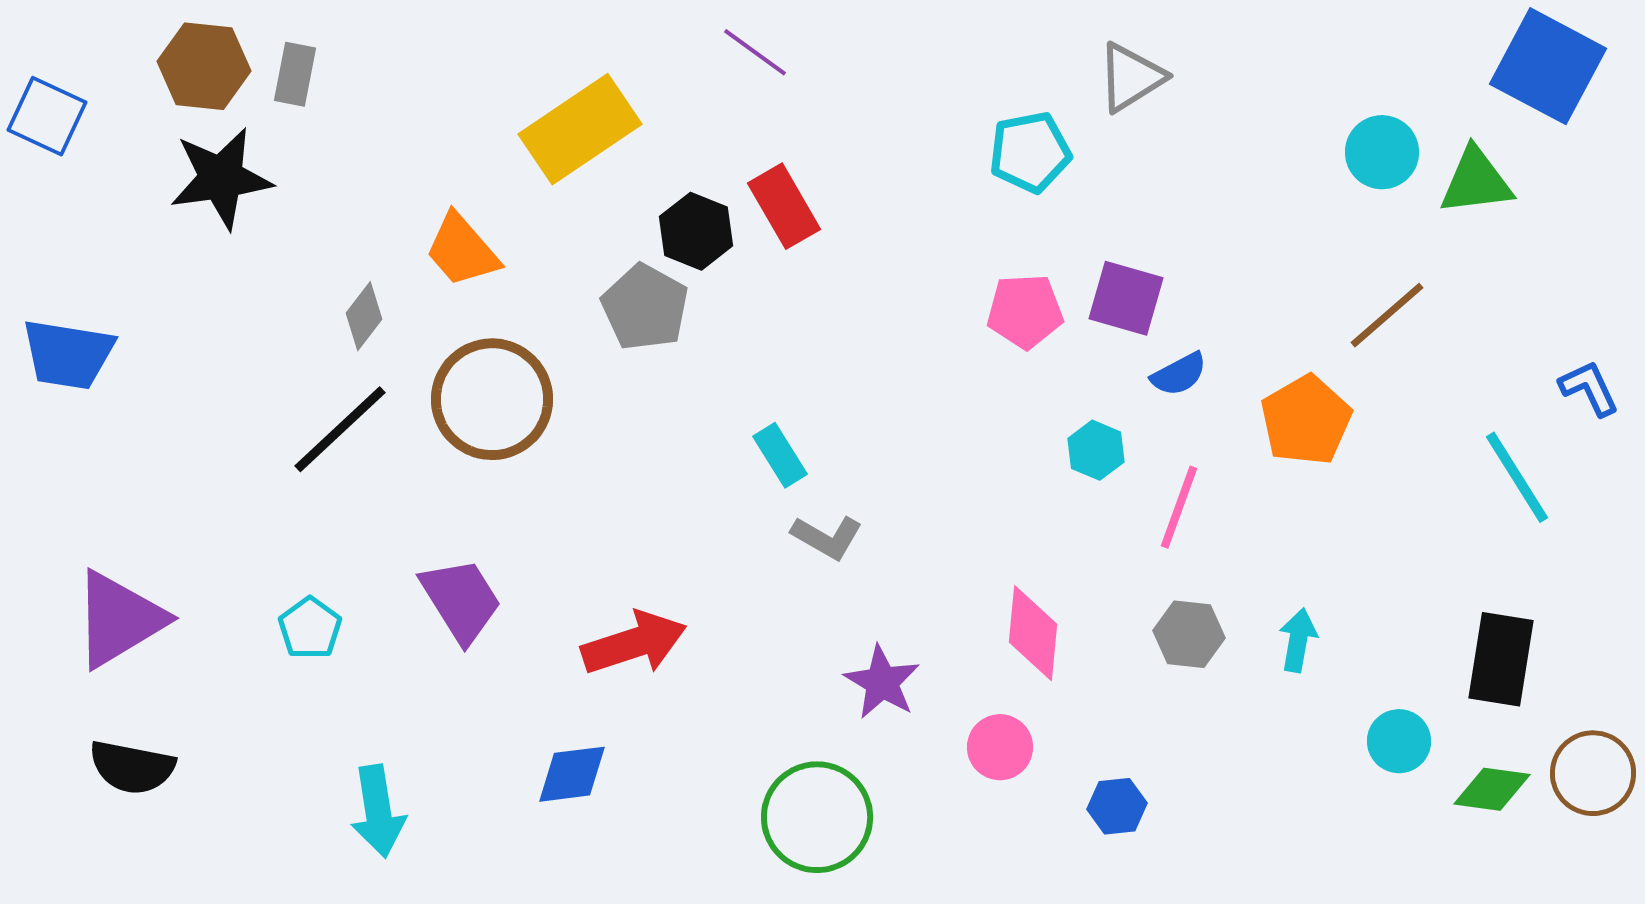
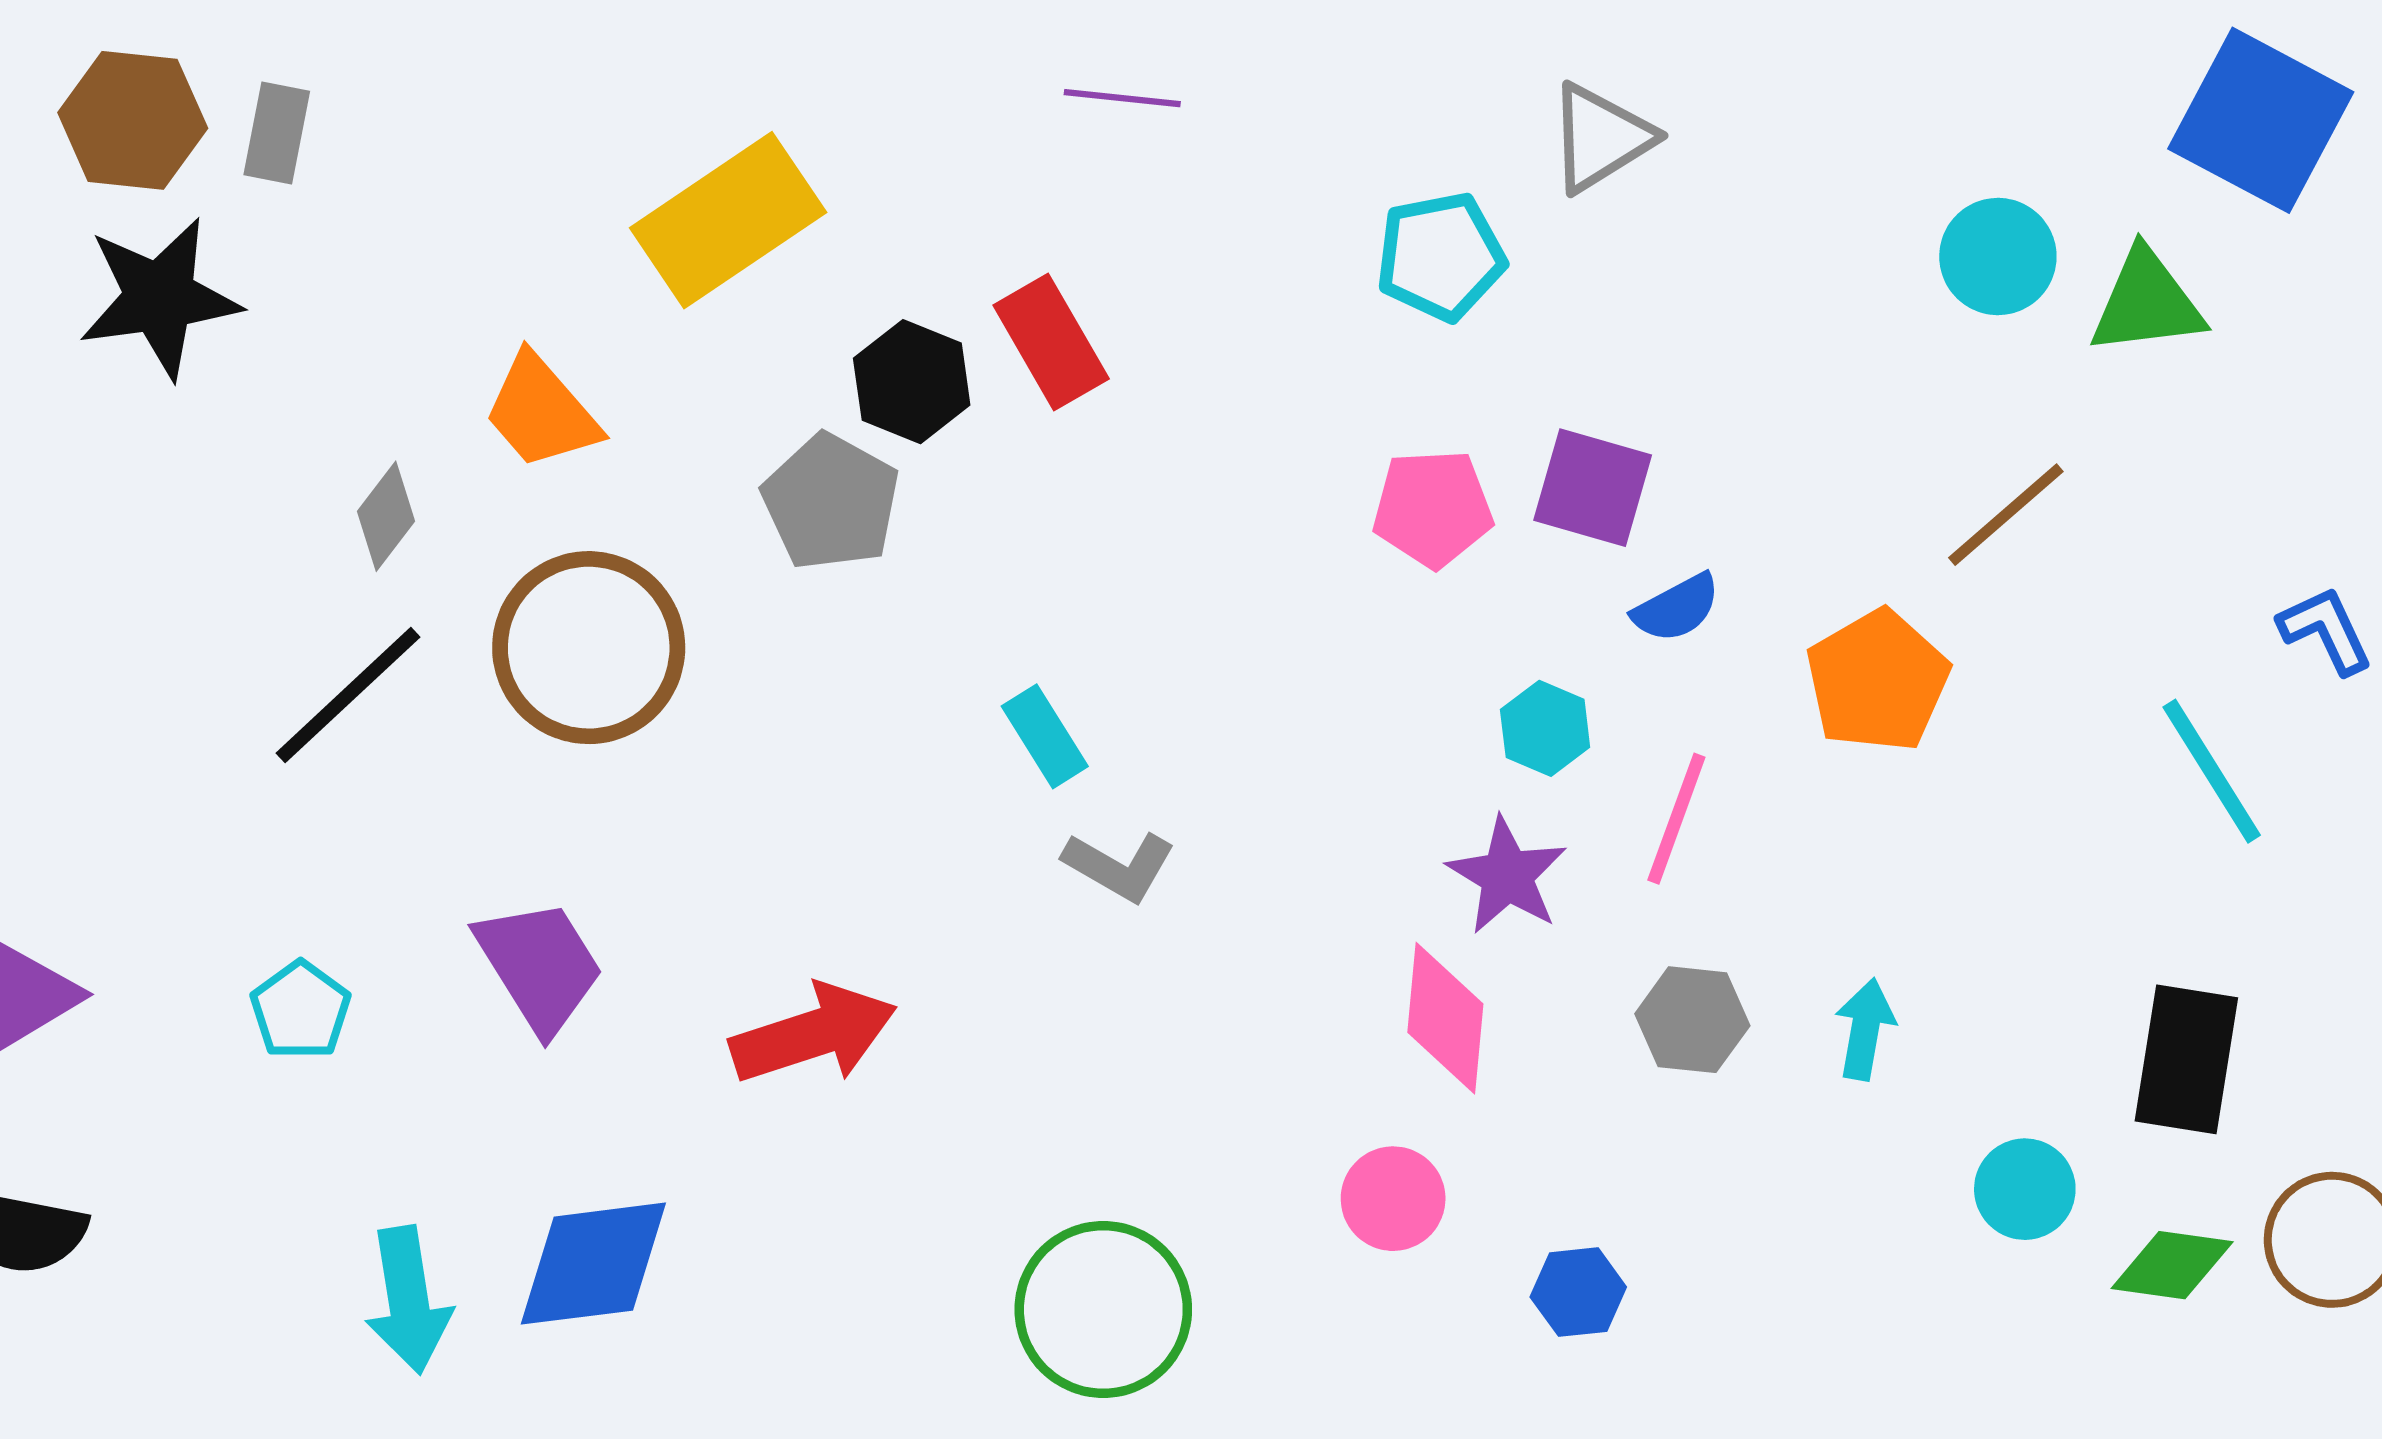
purple line: (755, 52) -> (1122, 98), moved, turned -30
purple star: (882, 682) -> (1507, 876), moved
blue diamond: (572, 774) -> (593, 1264), moved, size x1.4

